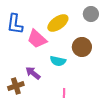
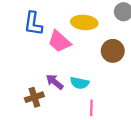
yellow ellipse: (58, 23) -> (84, 22), turned 40
cyan semicircle: (58, 61) -> (80, 83), moved

